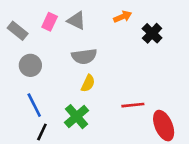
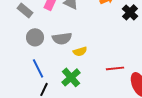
gray semicircle: (84, 56) -> (62, 38), moved
yellow semicircle: (88, 83) -> (80, 51), turned 48

